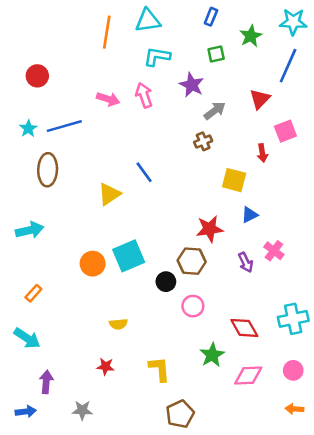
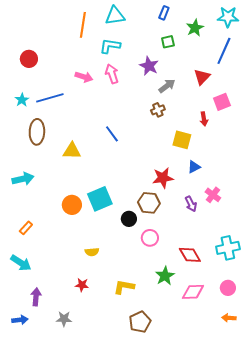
cyan L-shape: (157, 57) -> (110, 46), moved
yellow triangle: (109, 194) -> (72, 151), moved, turned 36
yellow L-shape: (159, 369) -> (124, 287), turned -75

